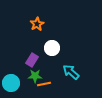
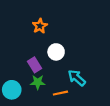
purple rectangle: (32, 60) -> (34, 65), turned -64
orange line: (44, 84) -> (60, 93), moved

